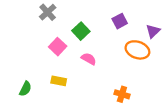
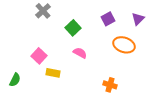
purple triangle: (153, 31) -> (138, 19), moved
pink square: (58, 47) -> (39, 56), moved
green semicircle: (25, 89) -> (15, 80), moved

